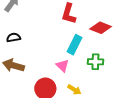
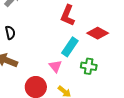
black semicircle: (14, 37) -> (10, 33), turned 80

